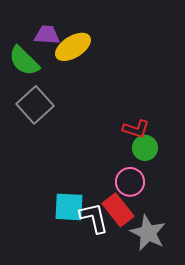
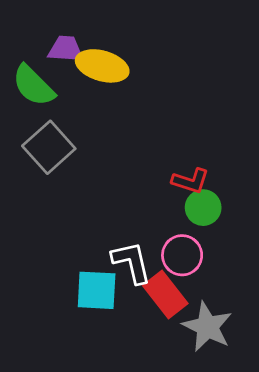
yellow ellipse: (73, 47) -> (102, 66), turned 48
white L-shape: (94, 218) -> (132, 262), moved

